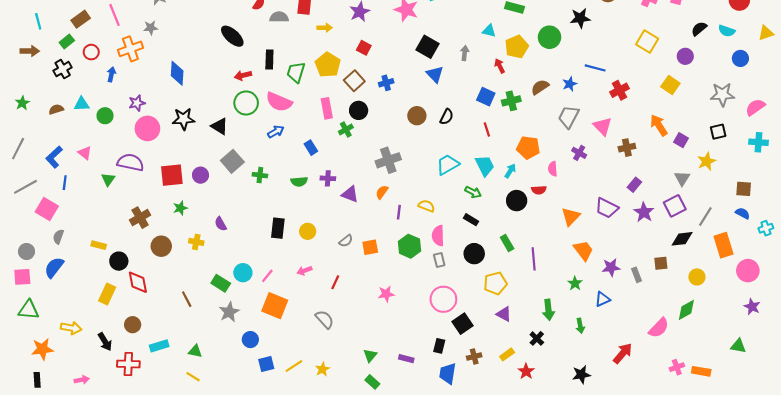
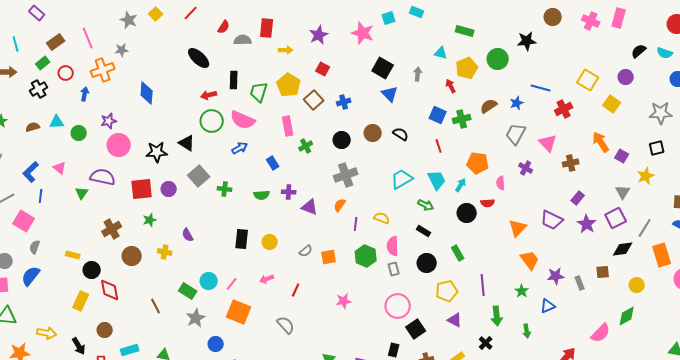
yellow square: (647, 41) -> (588, 80), moved
black circle: (359, 110) -> (342, 140), moved
black semicircle: (447, 117) -> (401, 134), turned -84
black star: (184, 119) -> (157, 152), moved
purple line: (534, 259) -> (483, 285), moved

